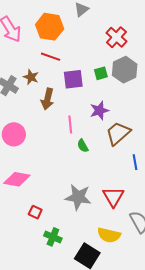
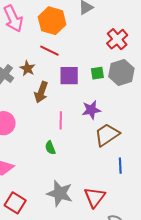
green semicircle: (83, 146) -> (50, 148), moved
red square: (35, 212) -> (15, 203), size x1.5

